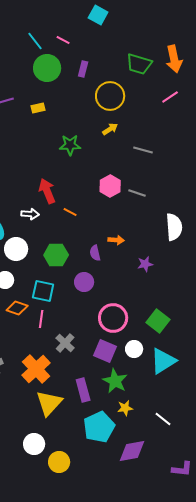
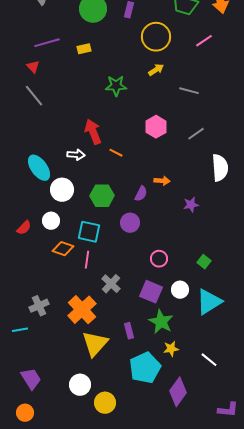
pink line: (170, 97) -> (204, 41), moved
gray line: (137, 193) -> (196, 134), moved, turned -54
purple semicircle: (95, 253) -> (141, 194), turned -140
pink circle: (113, 318) -> (159, 259), size x0.6
green square: (158, 321) -> (204, 262), size x0.6
purple rectangle: (83, 390) -> (129, 331), size x0.7
purple diamond: (132, 451) -> (178, 392), turned -44

